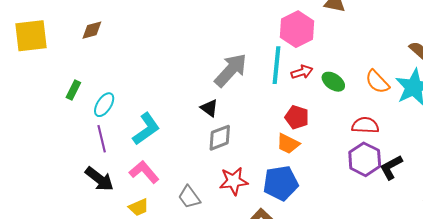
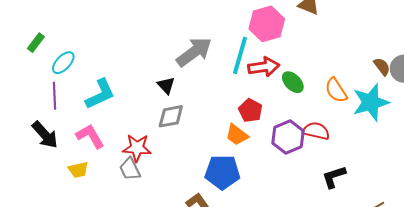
red arrow: (302, 72) -> (264, 67), size x1.4
purple hexagon: (365, 159) -> (288, 137), moved
red star: (234, 181) -> (137, 148), moved

